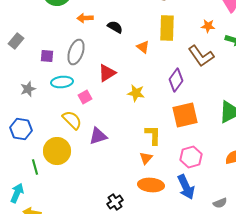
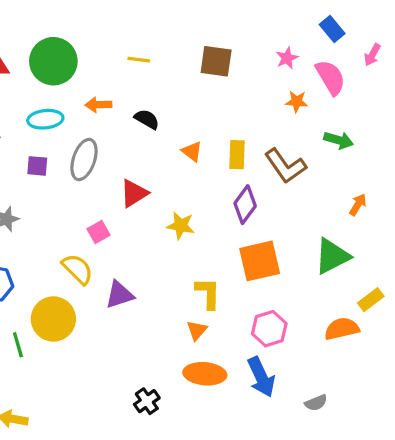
orange star: (208, 26) -> (297, 101), moved
yellow rectangle: (167, 28) -> (237, 155), moved, size x0.7
cyan ellipse: (62, 82) -> (45, 119), moved

